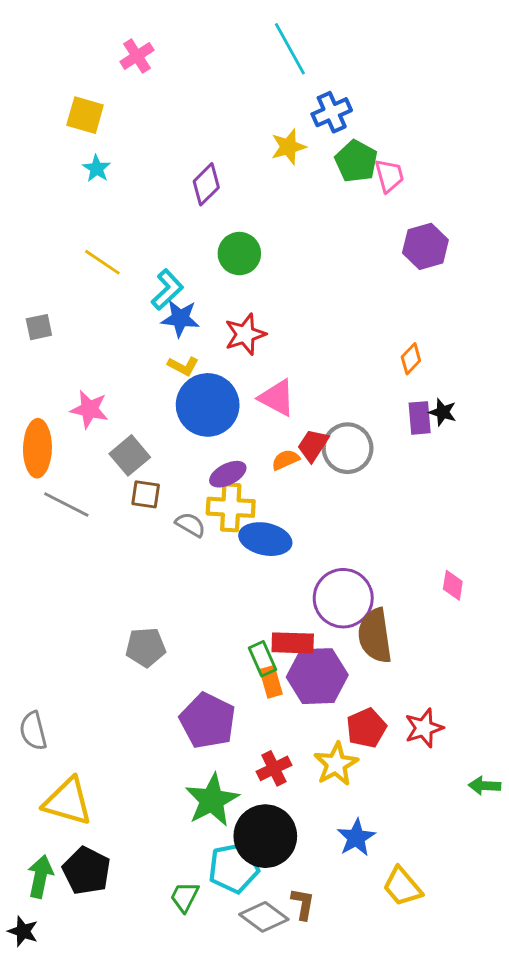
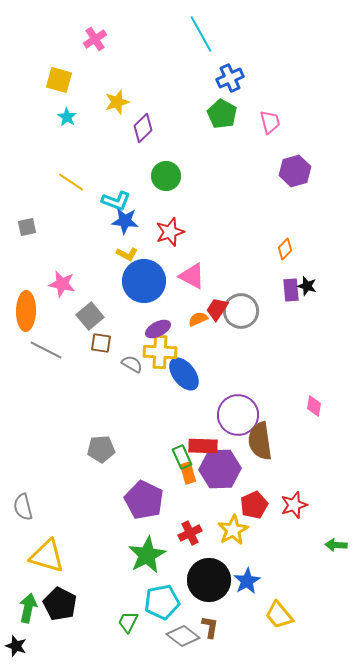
yellow star: (288, 147) -> (117, 102), moved
green pentagon: (356, 161) -> (222, 114), moved
cyan L-shape: (167, 290) -> (116, 201), turned 64
blue ellipse: (265, 539) -> (184, 374), turned 40
black circle: (265, 836) -> (209, 580), moved

